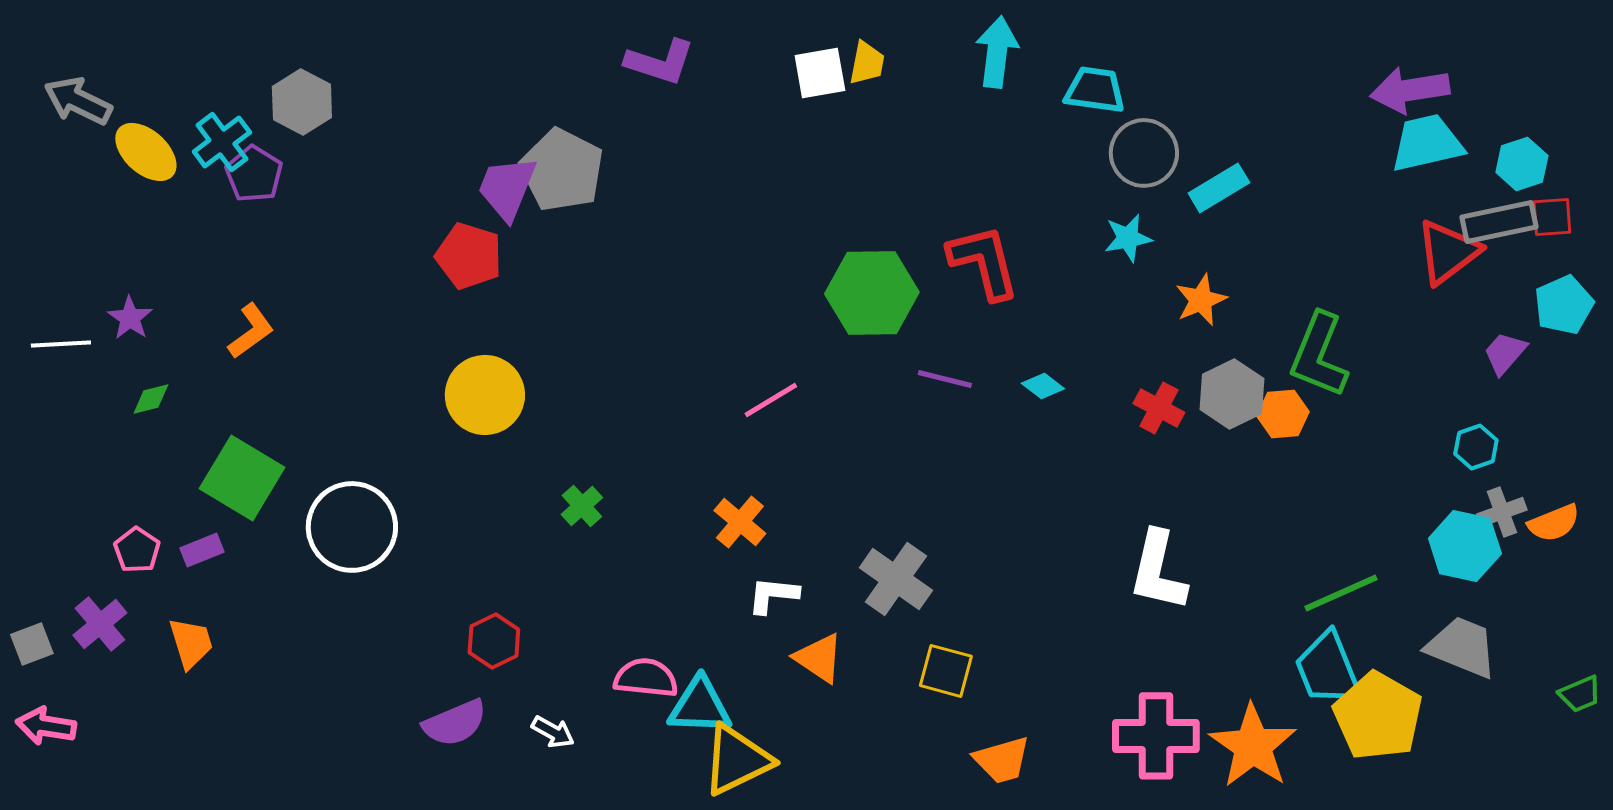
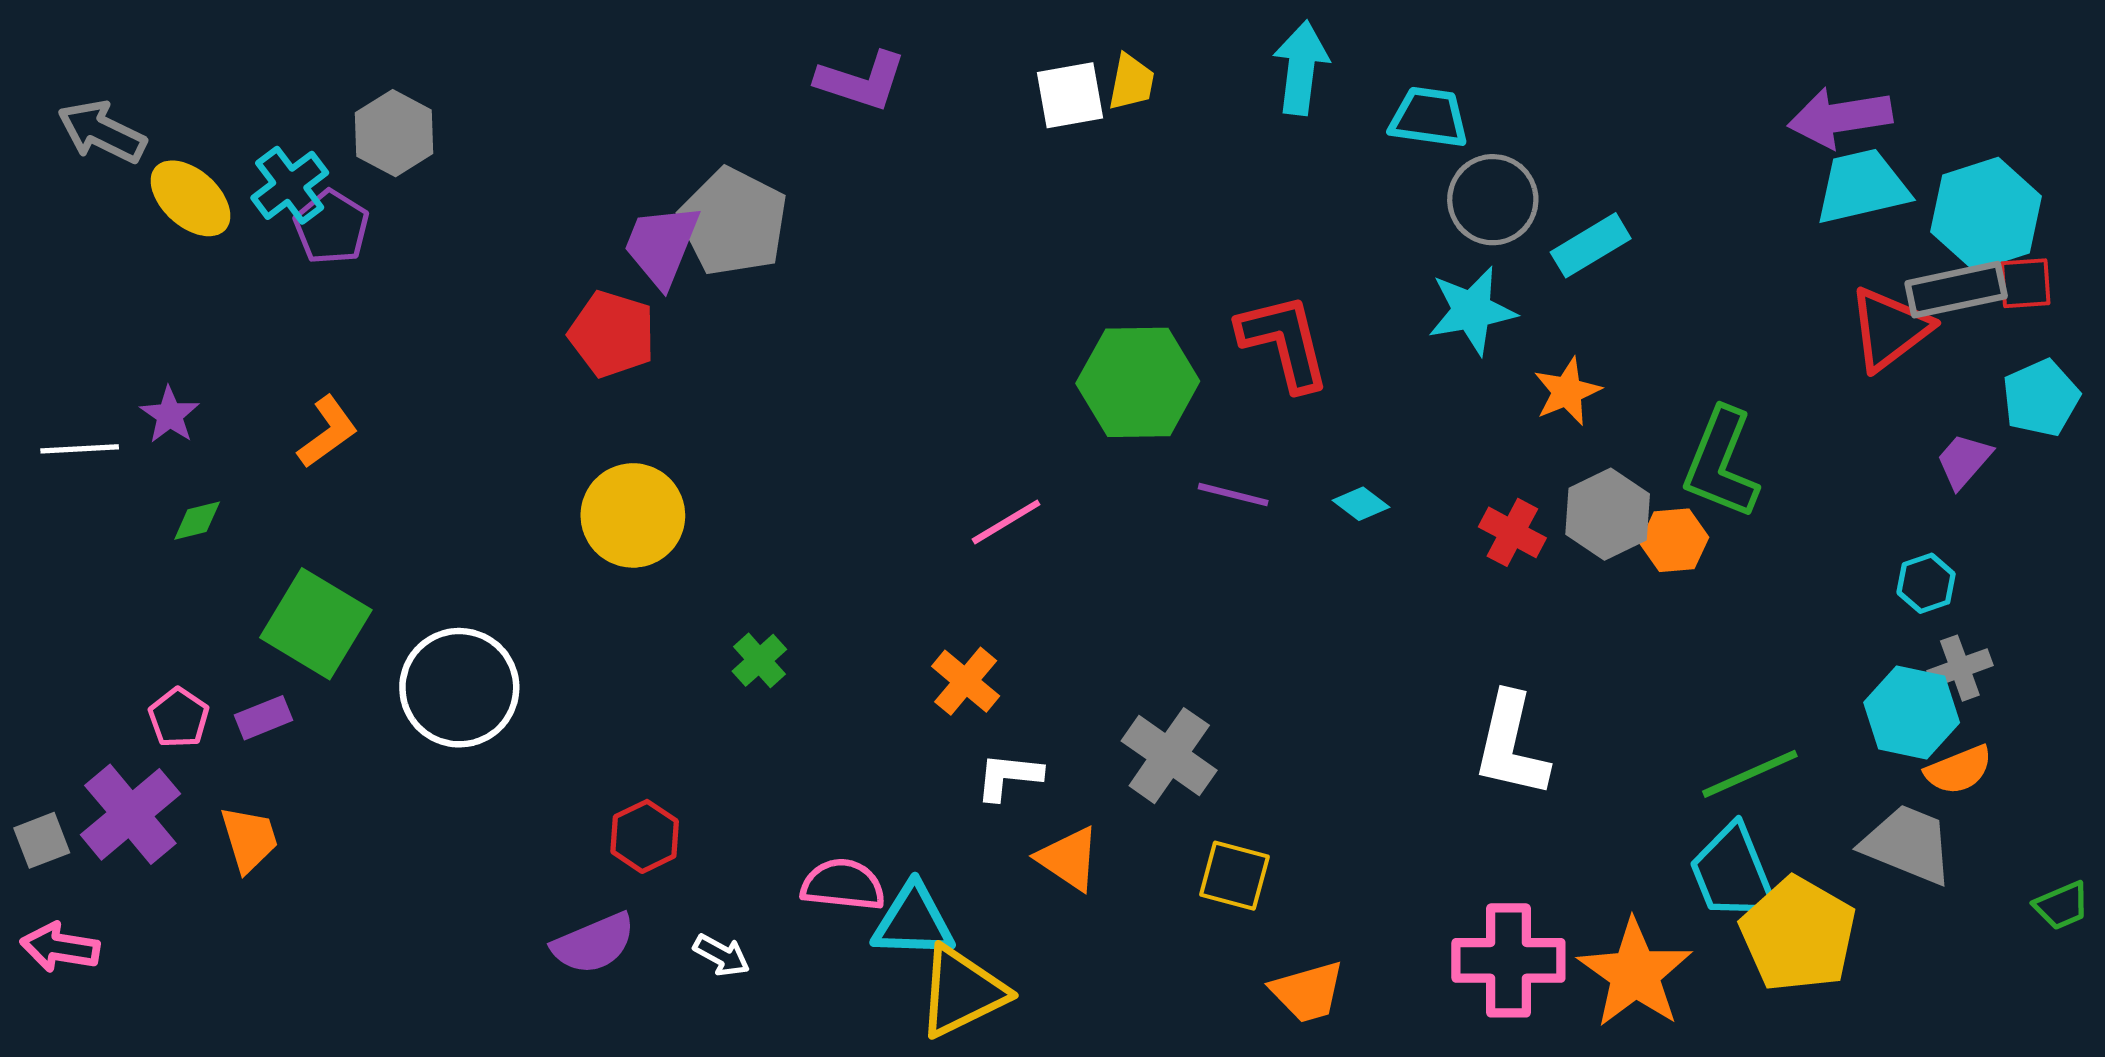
cyan hexagon: (1522, 164) -> (1986, 214), size x1.6
cyan star: (1128, 238) -> (1472, 311), size x1.4
orange semicircle: (1554, 523) -> (1959, 770), moved
purple cross: (100, 624) -> (130, 814), size x1.4

